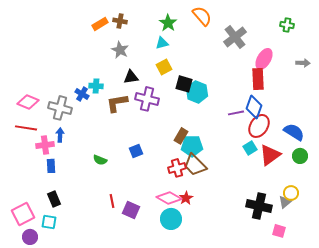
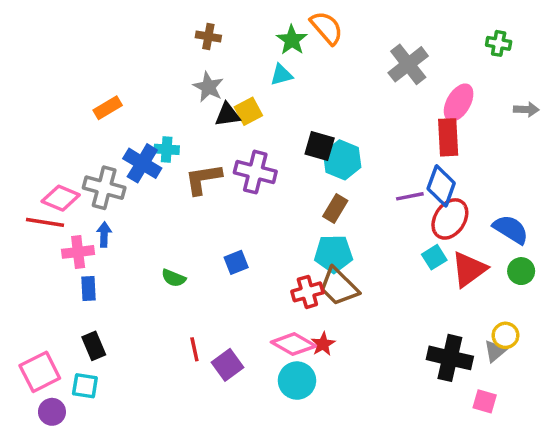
orange semicircle: (202, 16) -> (327, 28), moved
orange rectangle: (100, 24) -> (108, 108), moved
yellow square: (164, 67) -> (248, 111), moved
black triangle: (131, 77) -> (227, 115), moved
blue cross: (82, 94) -> (142, 163), size x1.5
pink diamond: (28, 102) -> (61, 198), moved
brown rectangle: (181, 136) -> (335, 209), moved
purple square: (131, 210) -> (227, 365), turned 30

